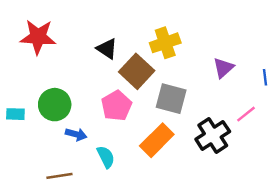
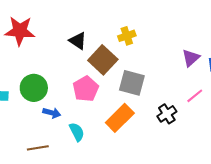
yellow cross: (165, 43) -> (127, 36), size x0.7
purple triangle: (223, 68) -> (191, 58), moved
black cross: (213, 135) -> (167, 114), size x0.7

